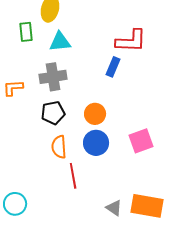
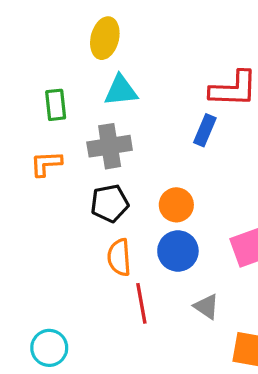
green rectangle: (26, 32) -> (56, 105), moved
gray triangle: (114, 208) -> (206, 307), moved

